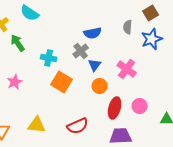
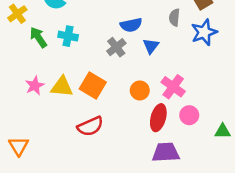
cyan cross: (49, 58) -> (68, 36), moved
blue triangle: (95, 65) -> (151, 46), moved
pink cross: (127, 69) -> (173, 87), moved
yellow triangle: (37, 125) -> (62, 87), moved
red semicircle: (78, 126) -> (90, 126), moved

